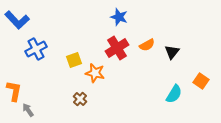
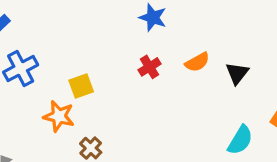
red cross: (117, 48) -> (150, 67), size x0.6
orange star: (95, 73) -> (59, 116), moved

